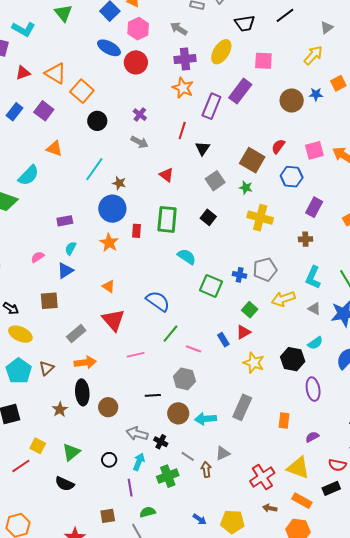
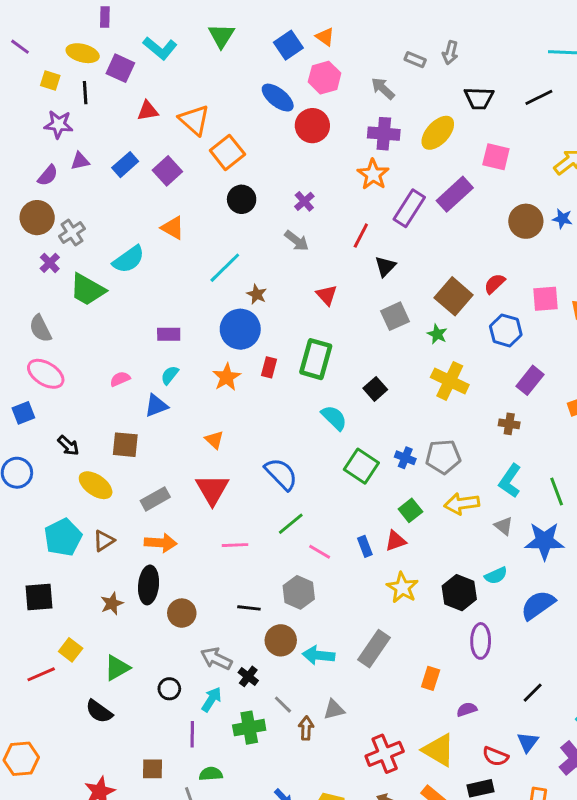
black square: (208, 217) -> (375, 389), moved
yellow ellipse: (20, 334) -> (96, 485), moved

